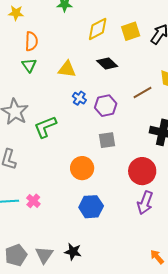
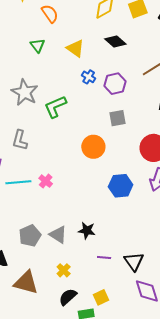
orange semicircle: (31, 41) -> (50, 14), moved, turned -36
yellow triangle: (67, 69) -> (75, 48), turned 30
blue hexagon: (91, 207) -> (121, 186), moved
gray triangle: (44, 255) -> (58, 235), turned -30

